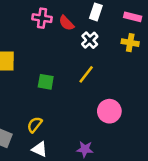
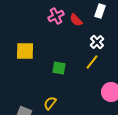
pink cross: (42, 18) -> (56, 16), turned -35
white cross: (90, 40) -> (97, 42), moved

